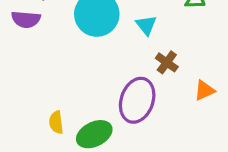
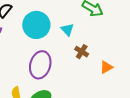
purple ellipse: (137, 100) -> (40, 65), moved

